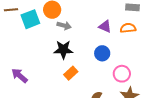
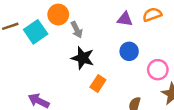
gray arrow: (64, 26) -> (77, 30), turned 64
black star: (63, 50) -> (83, 58), turned 30

